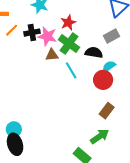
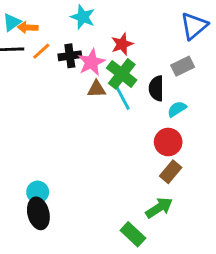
pink star: (47, 36) -> (91, 62), turned 30
black semicircle: (94, 53) -> (156, 88), turned -102
cyan line: (71, 70) -> (123, 98), moved
red circle: (103, 80) -> (168, 142), moved

